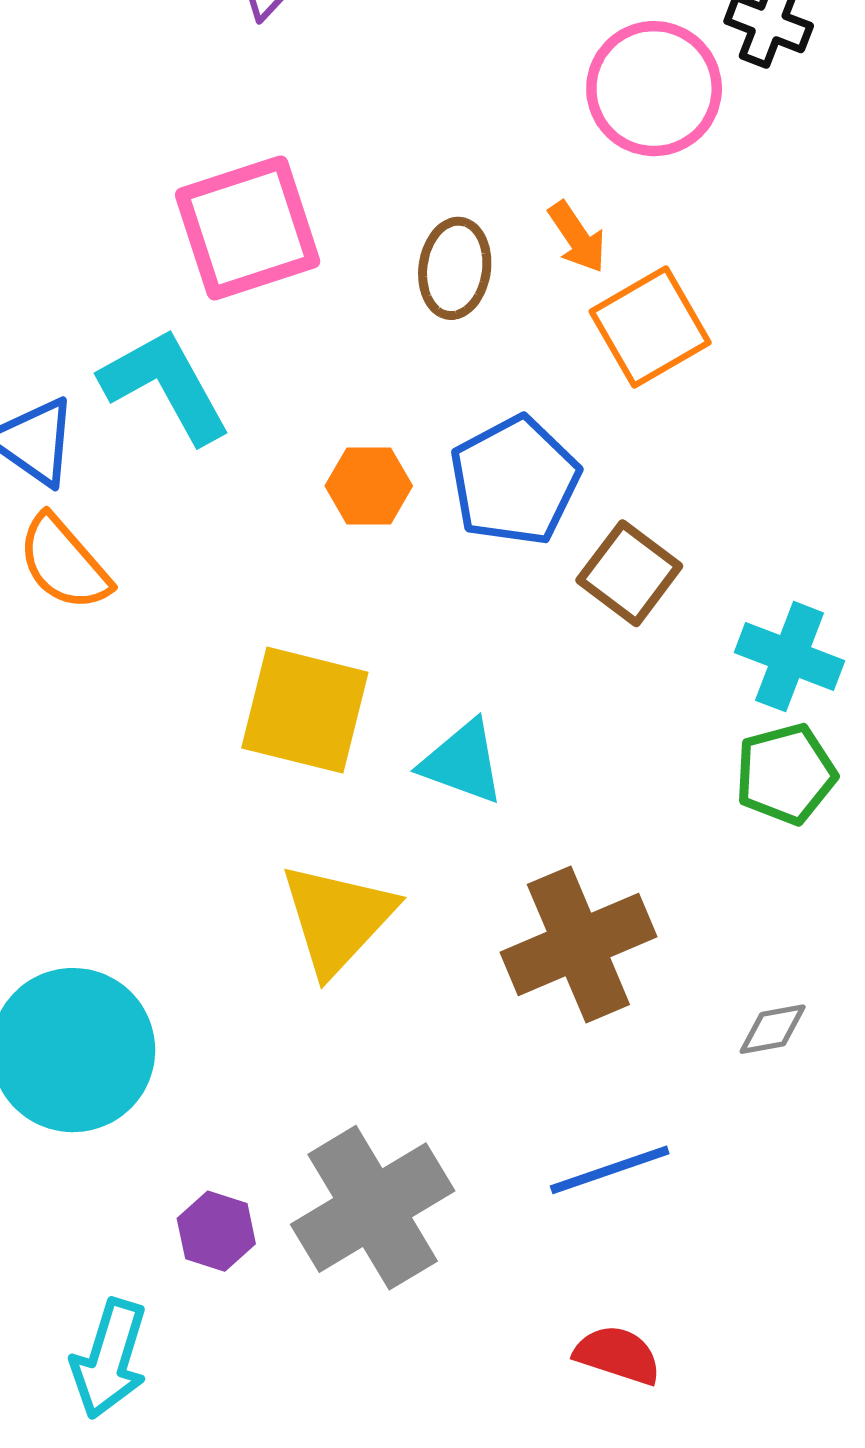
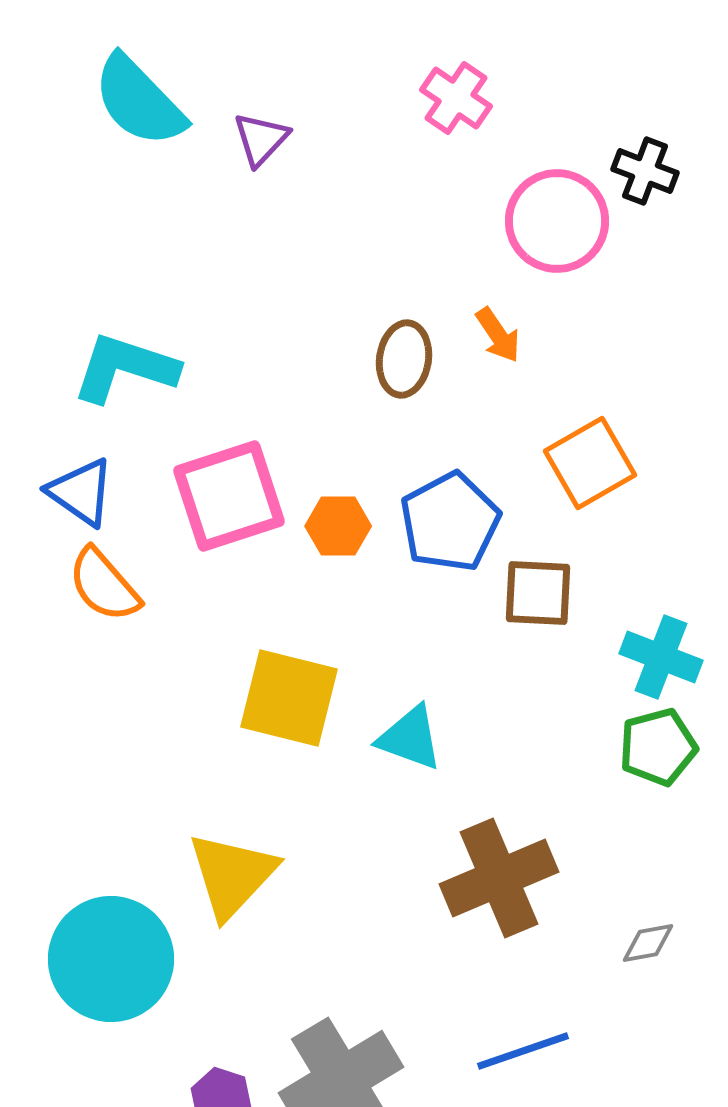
pink square: (248, 228) -> (229, 496), moved
orange square: (650, 327) -> (590, 463), moved
cyan L-shape: (165, 386) -> (125, 368), moved, turned -43
brown square: (629, 573) -> (538, 593), turned -34
yellow triangle: (337, 918) -> (232, 875), moved

